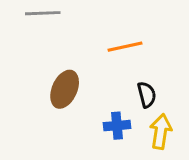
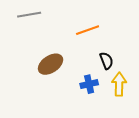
brown ellipse: (65, 89) -> (51, 64), turned 40

